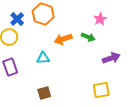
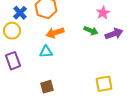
orange arrow: (63, 39) -> (55, 33), moved
purple arrow: (111, 58) -> (114, 34), moved

